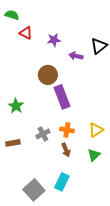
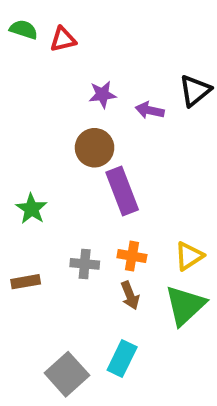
red triangle: (26, 33) -> (63, 39), moved, turned -40
purple star: (54, 40) -> (102, 95), moved
gray cross: (43, 134) -> (85, 264), turned 32
green triangle: (94, 155) -> (185, 305), size x1.6

